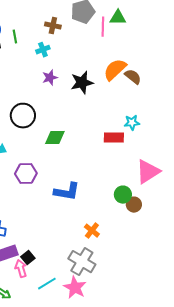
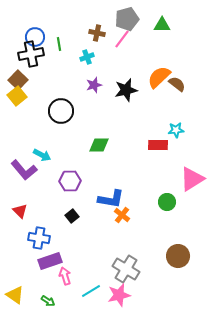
pink line: (103, 27) -> (122, 39), moved, turned 36
black circle: (23, 116) -> (61, 111), moved
brown circle: (134, 205) -> (178, 256), moved, size x1.5
orange cross: (92, 231) -> (122, 215), moved
black square: (28, 258) -> (72, 216), moved
pink star: (75, 288) -> (119, 295), turned 30

